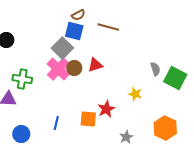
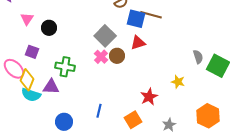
blue square: (74, 31) -> (136, 19), moved
red triangle: (95, 65) -> (138, 43), moved
pink cross: (58, 69) -> (101, 57), size x0.6
orange square: (88, 119) -> (133, 120), moved, turned -36

